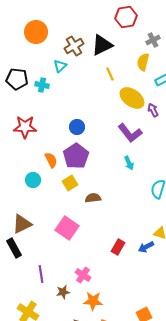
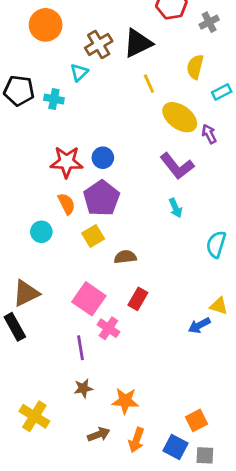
gray cross: (153, 40) -> (209, 22), moved
red star: (25, 127) -> (67, 162), moved
red rectangle: (118, 247) -> (138, 299), moved
purple line: (41, 274) -> (81, 348), moved
pink cross: (83, 275) -> (108, 328), moved

